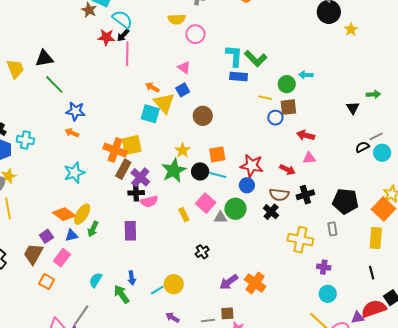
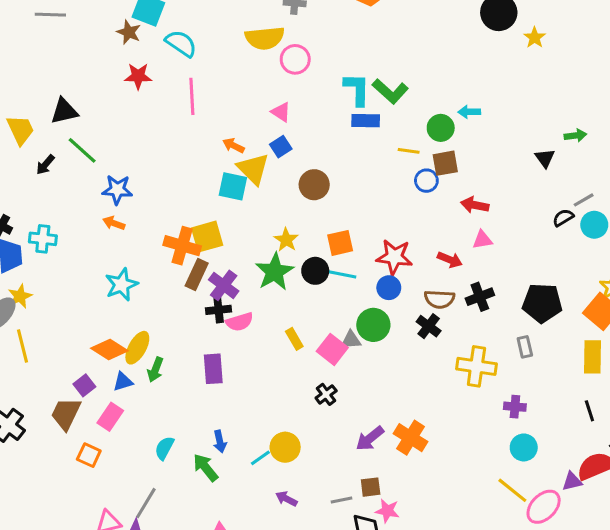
yellow semicircle: (177, 19) -> (265, 38), size x1.4
black arrow: (123, 35) -> (45, 165), moved
red star: (106, 37) -> (138, 76), moved
pink square: (206, 203) -> (332, 349), moved

